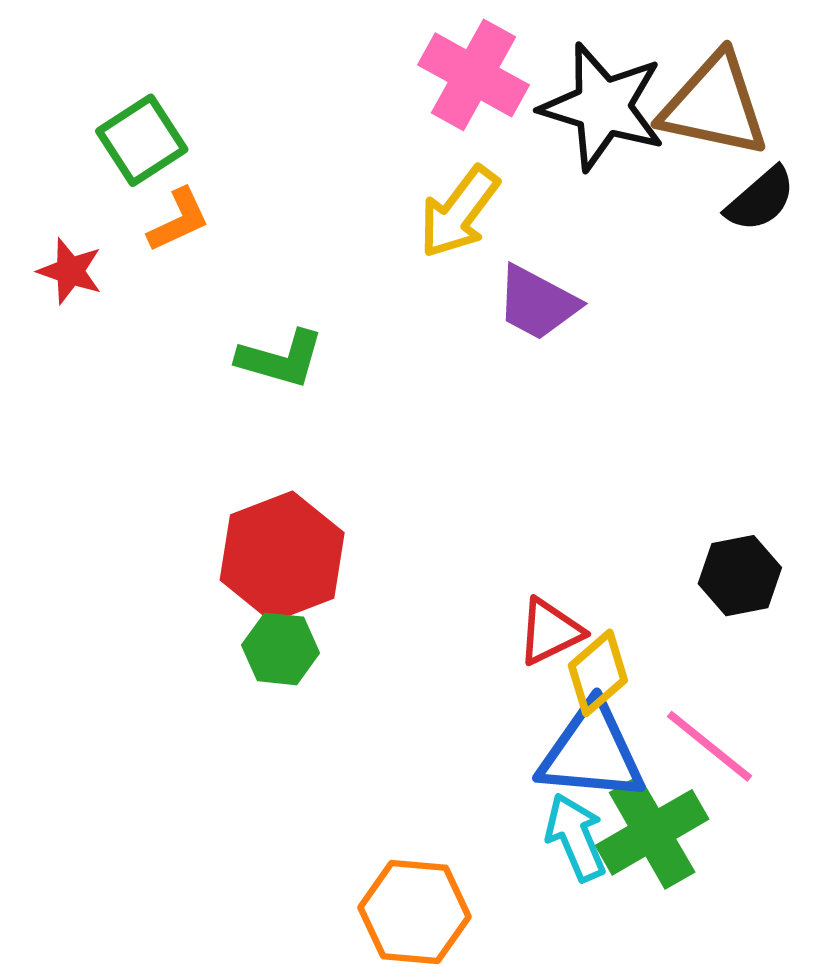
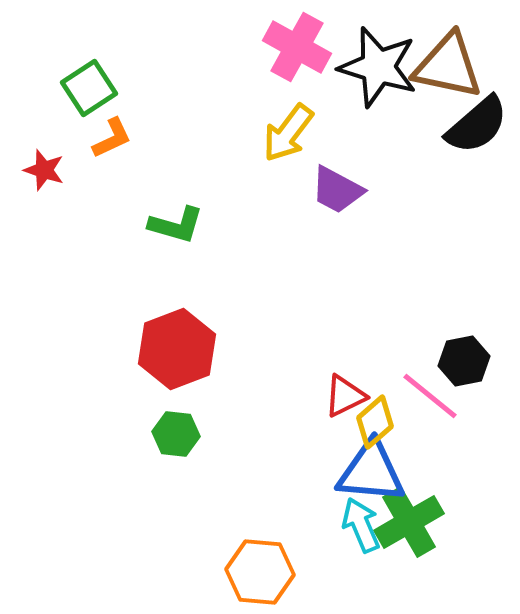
black semicircle: (761, 199) -> (477, 125), size x1.4
green hexagon: (281, 649) -> (176, 434), moved
pink line: (710, 746) -> (430, 396), moved

